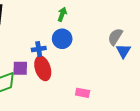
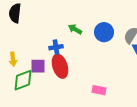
green arrow: (62, 14) -> (75, 29), moved, turned -80
blue circle: (62, 39) -> (104, 32), moved

